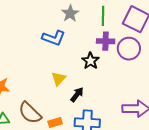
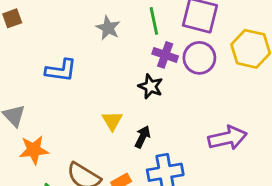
blue L-shape: (54, 38) -> (61, 70), moved
purple cross: (106, 41) -> (165, 55), turned 30

